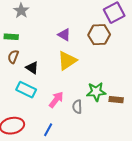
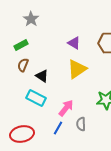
green rectangle: (11, 37) -> (21, 45), turned -32
gray semicircle: (77, 107) -> (81, 124), moved
blue line: (48, 130) -> (58, 128), moved

